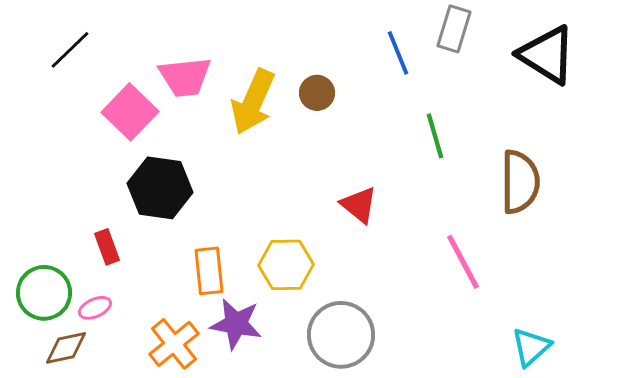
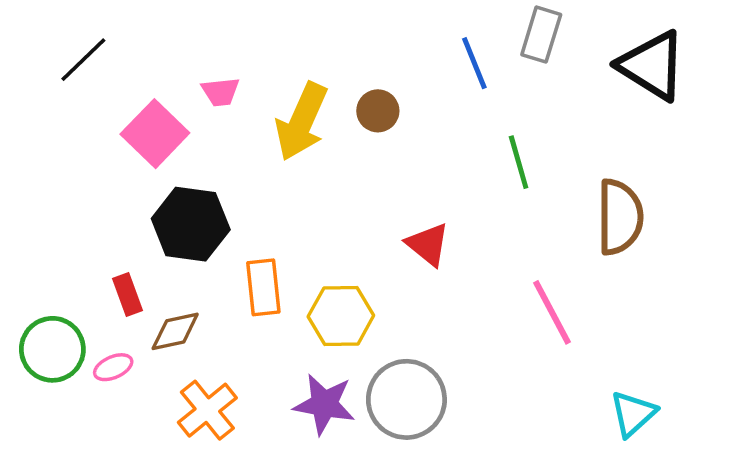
pink trapezoid: (185, 77) -> (220, 92), size x0.6
orange rectangle: (209, 271) -> (263, 287), moved
purple star: (236, 324) -> (324, 404), moved
brown diamond: (66, 348) -> (175, 331), moved

